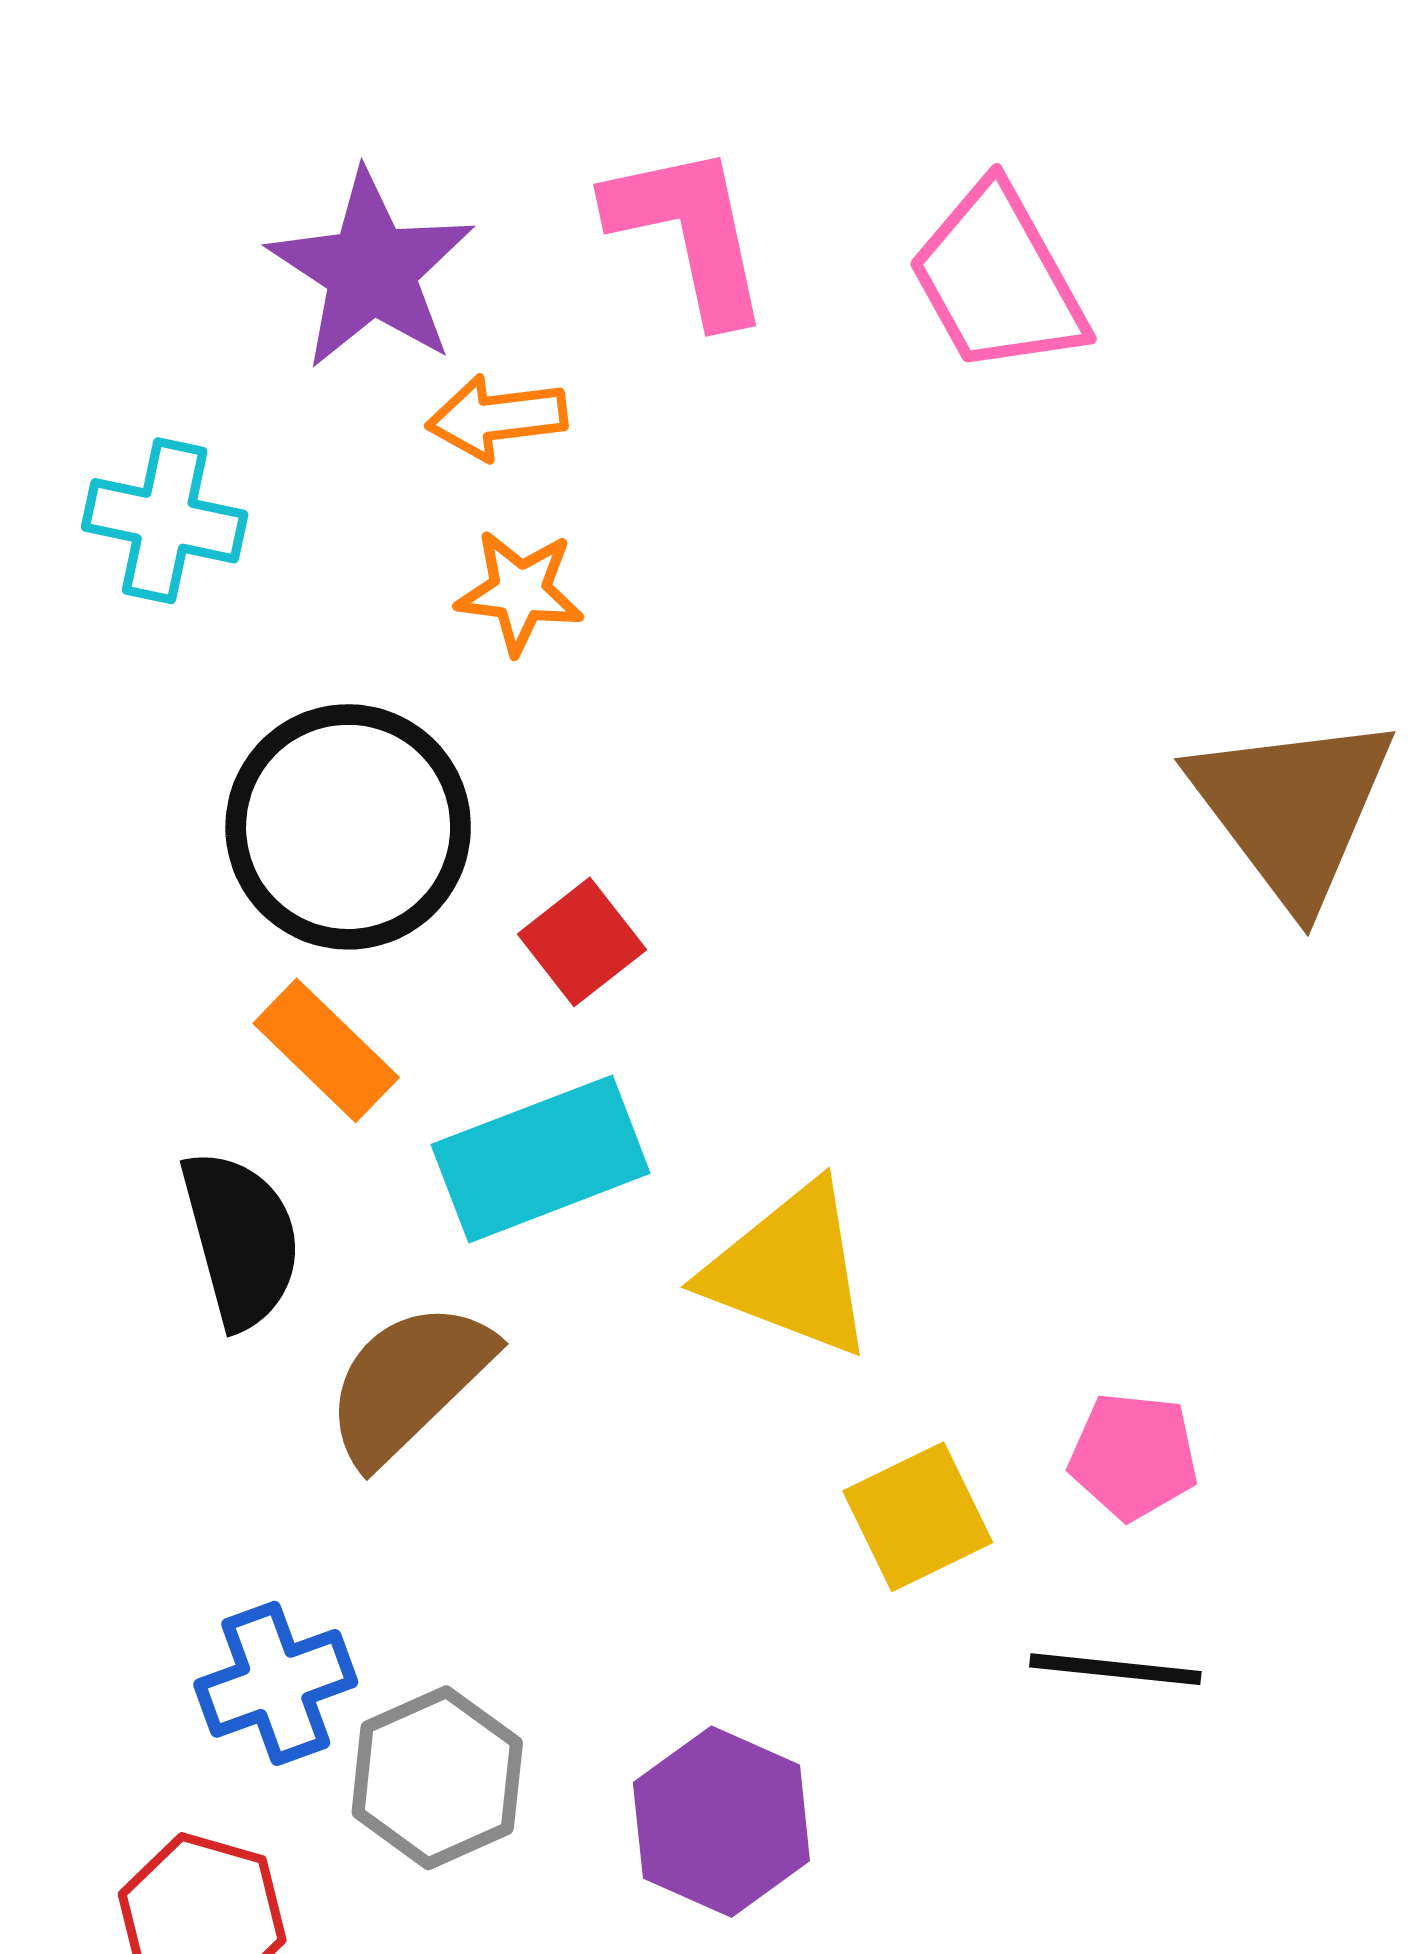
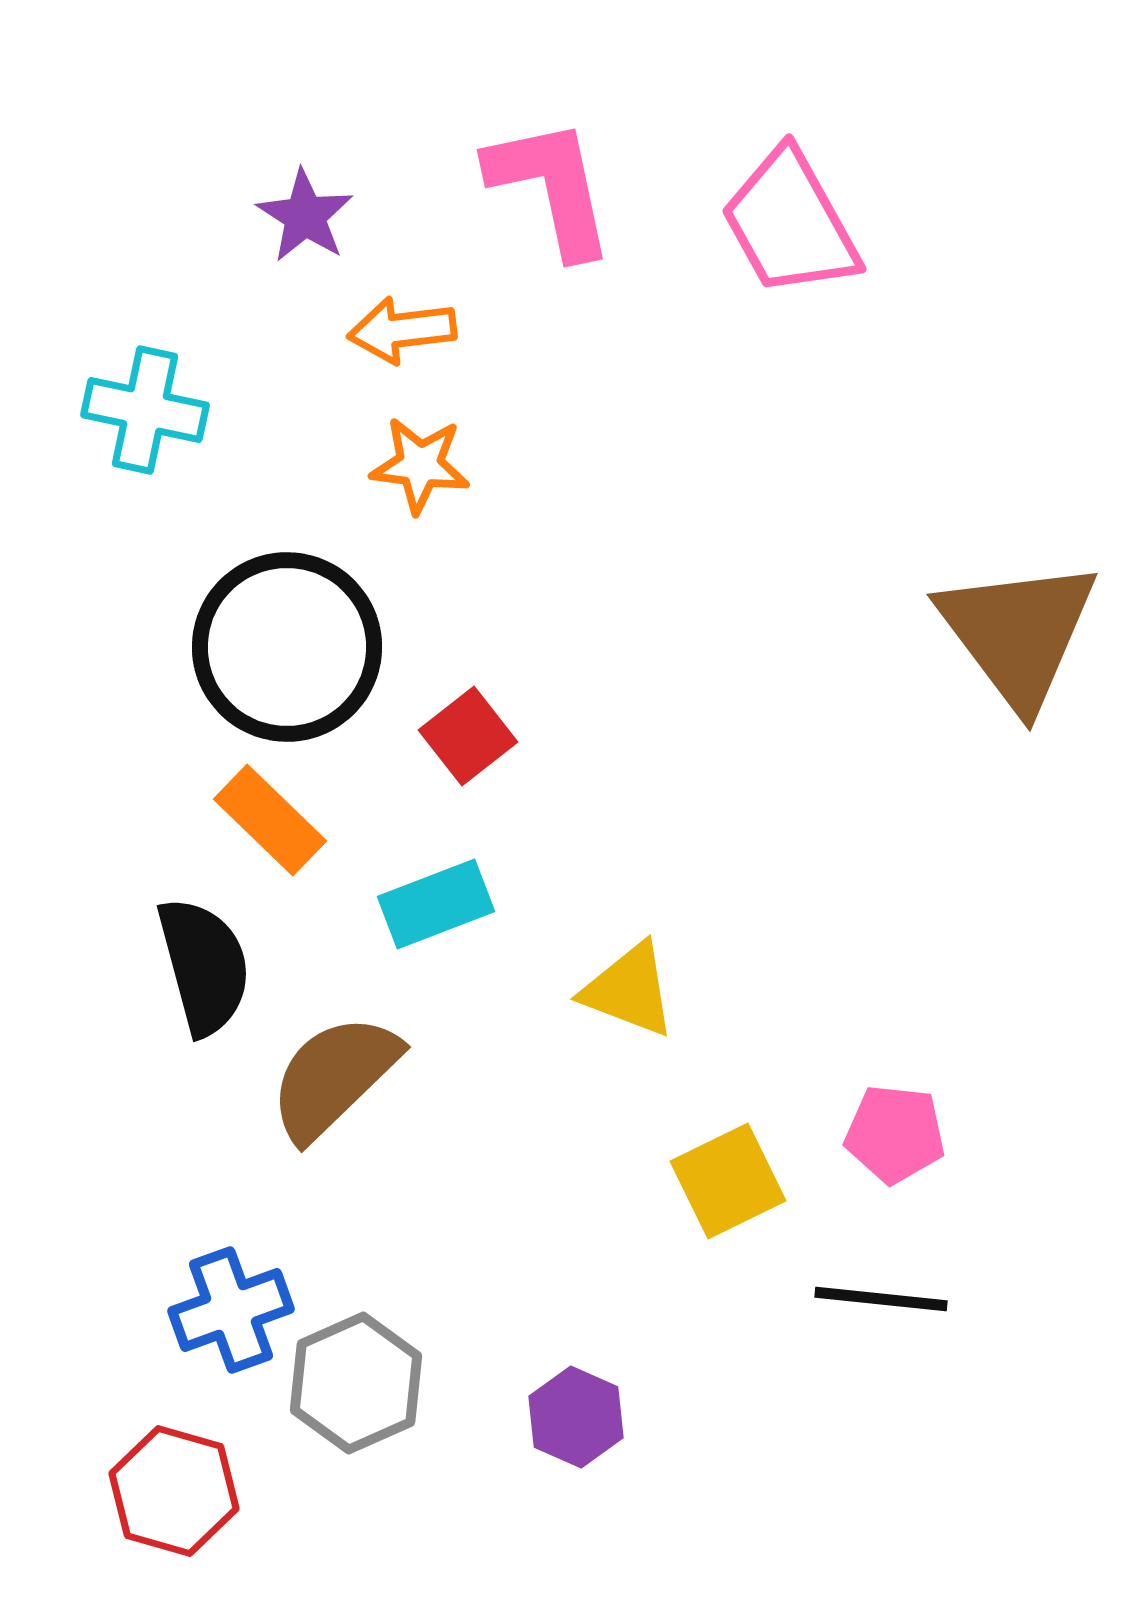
purple star: (371, 270) -> (305, 216), size x0.6
cyan rectangle: (541, 1159) -> (436, 904), size x0.7
yellow triangle: (790, 1270) -> (629, 990), size x0.7
purple hexagon: (721, 1822) -> (576, 1417), size x0.7

